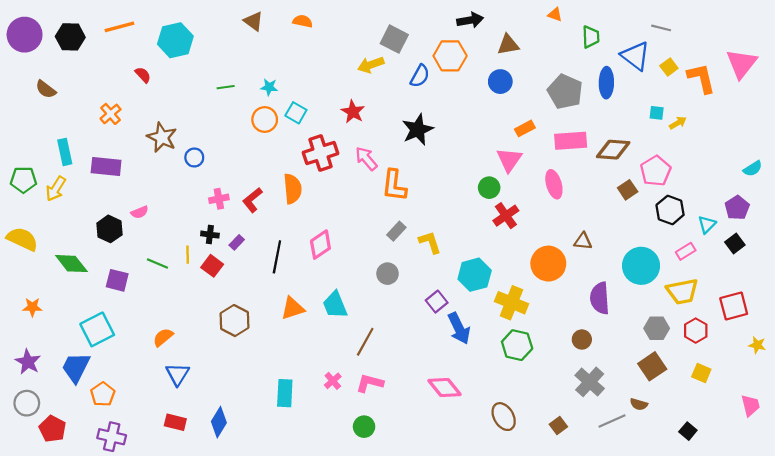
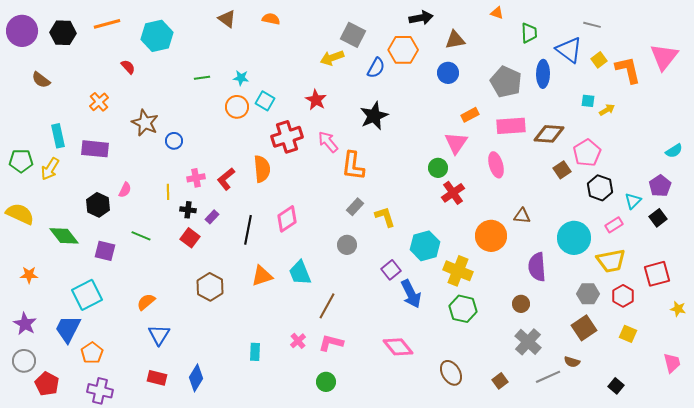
pink semicircle: (140, 212) -> (125, 190), turned -42
yellow line: (188, 255) -> (168, 192), moved
cyan rectangle: (285, 393) -> (255, 352), size x0.7

